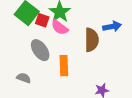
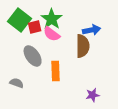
red square: (42, 20) -> (35, 27), turned -32
blue arrow: (112, 26) -> (92, 30), moved

